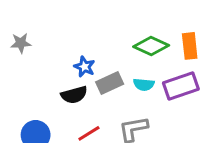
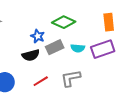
green diamond: (151, 46) -> (64, 22), moved

